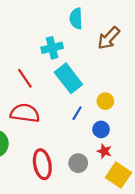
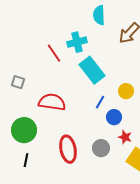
red line: (25, 78) -> (54, 53), moved
blue circle: (101, 129) -> (114, 117), moved

